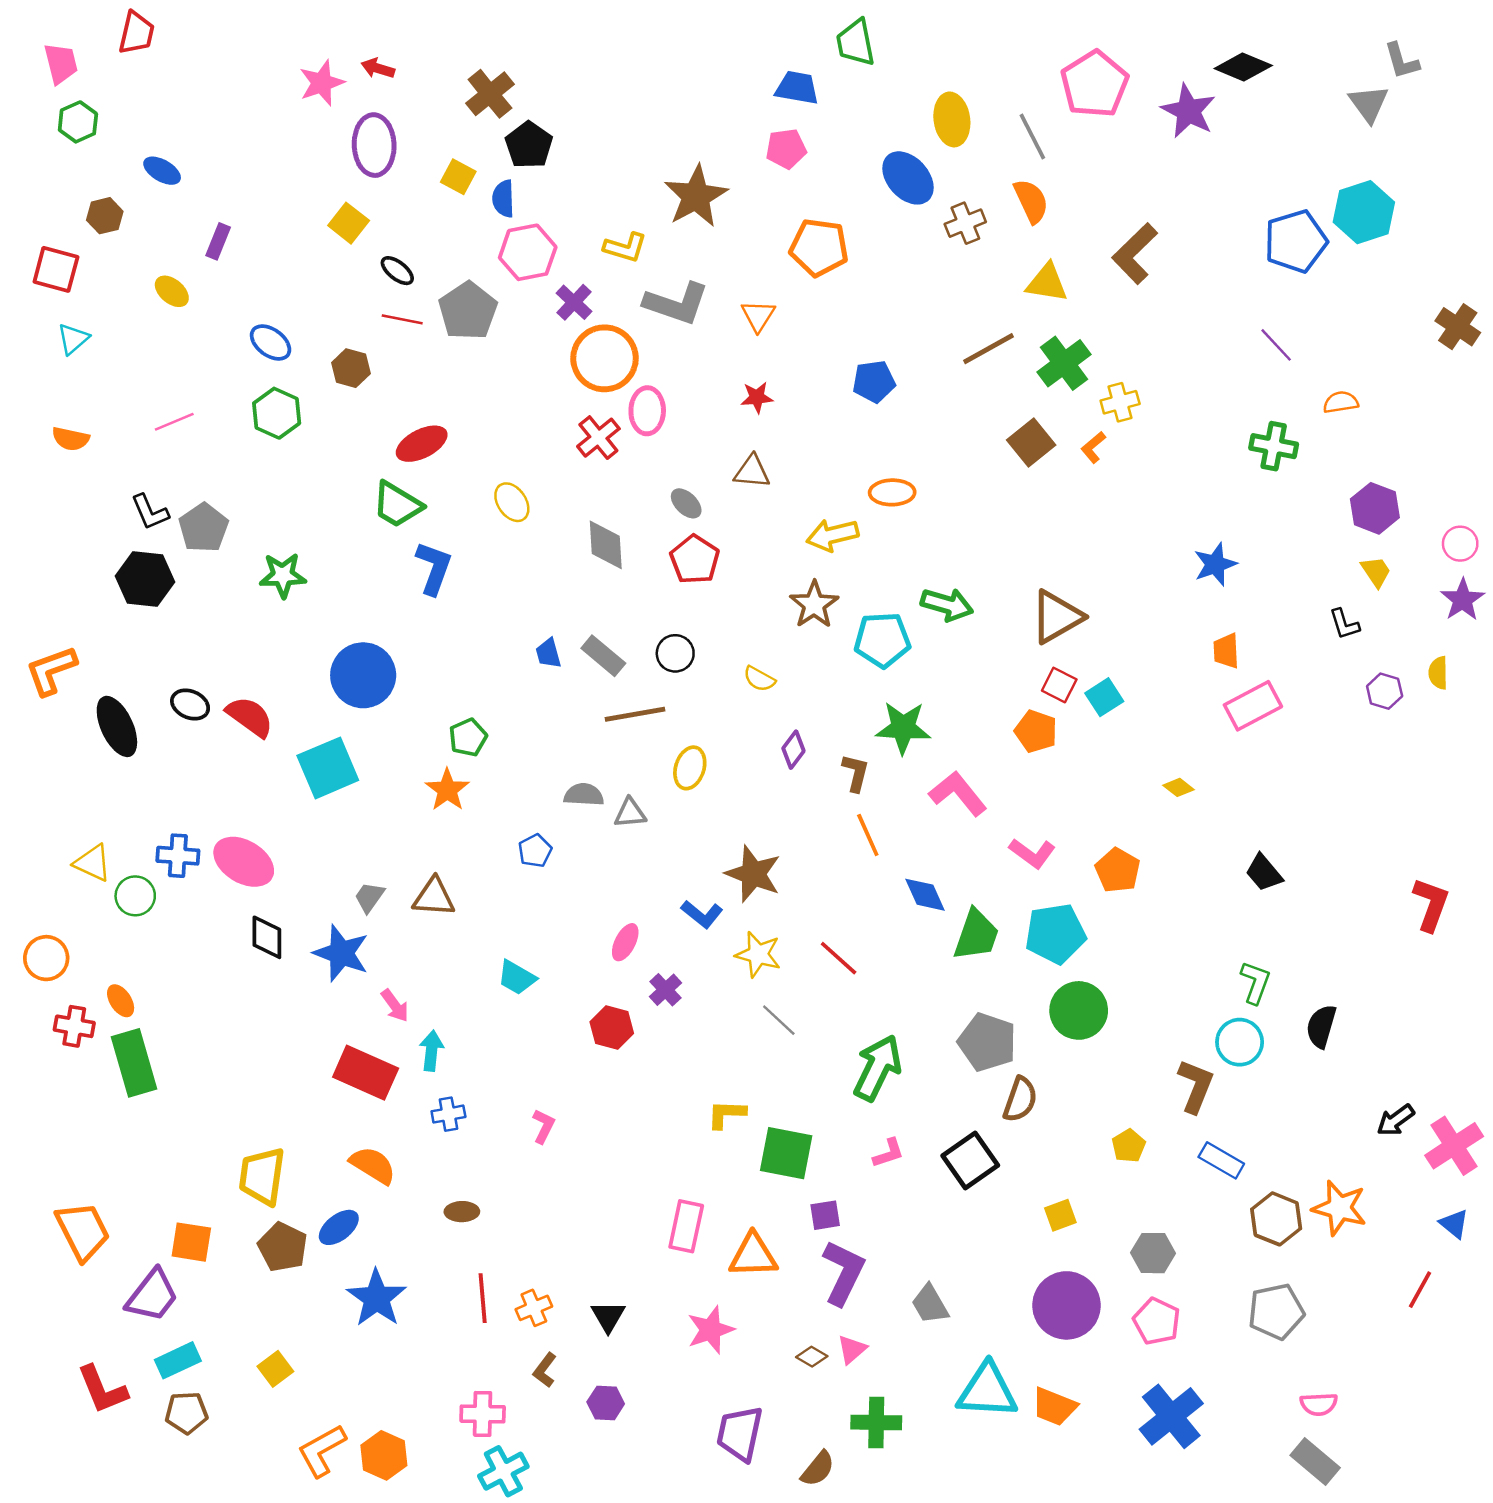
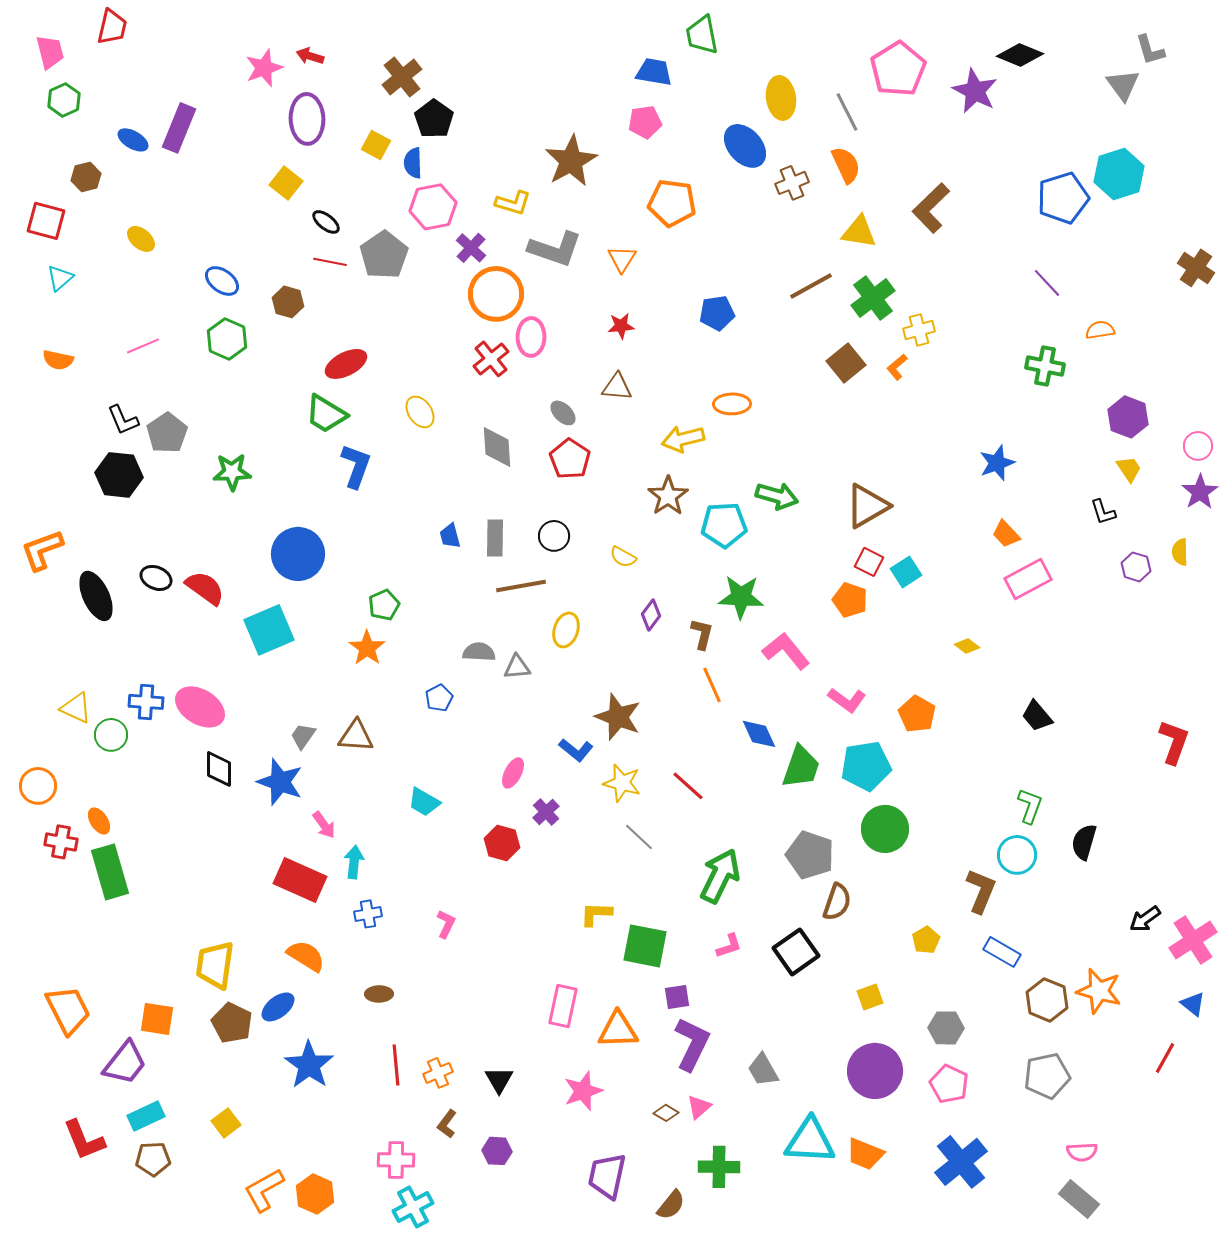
purple rectangle: (218, 241) -> (179, 128), moved, size x1.6
orange trapezoid: (1226, 651) -> (1006, 534), turned -40
gray rectangle: (603, 656) -> (495, 538), turned 51

